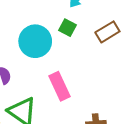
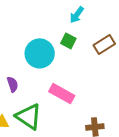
pink rectangle: (59, 86) -> (62, 94), turned -35

